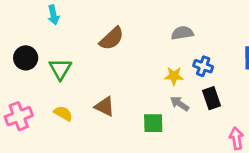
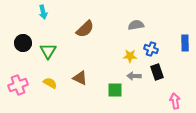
gray arrow: (180, 104) -> (134, 76), turned -32

